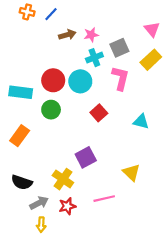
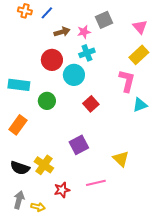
gray square: (119, 48) -> (104, 20), moved
pink L-shape: (120, 78) -> (127, 81), moved
red circle: (53, 80) -> (52, 60), moved
cyan triangle: (141, 122) -> (140, 105), moved, turned -35
yellow cross: (63, 179) -> (44, 165), moved
gray arrow: (39, 203) -> (19, 200), moved, turned -48
yellow arrow: (41, 225) -> (38, 207), turned -80

